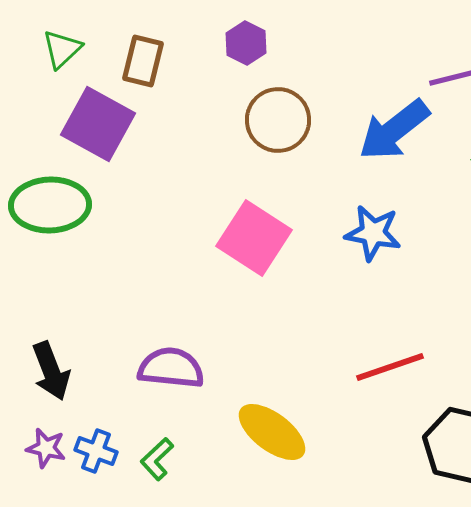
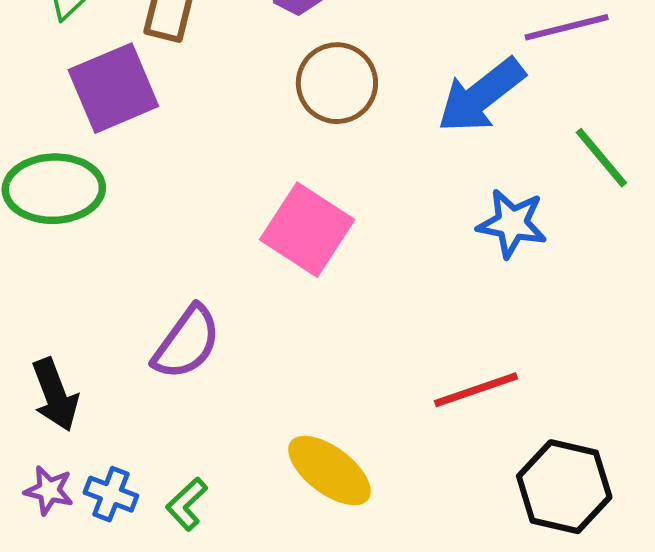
purple square: (98, 124) -> (113, 88), turned 38
blue star: (373, 233) -> (512, 223), moved
purple semicircle: (171, 368) -> (187, 343), moved, turned 120

